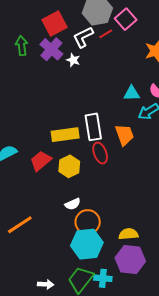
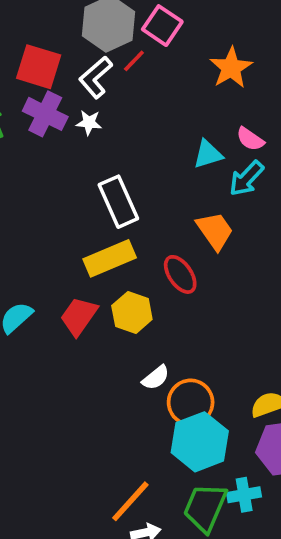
red square: (55, 23) -> (39, 67), turned -30
white rectangle: (93, 127) -> (118, 202), moved
orange line: (20, 225) -> (130, 501), moved

